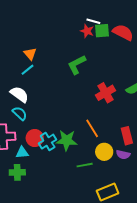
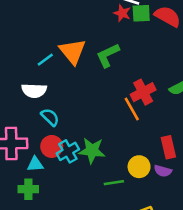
orange triangle: (30, 54) -> (72, 51), moved, size x1.6
white semicircle: (19, 94) -> (34, 91), turned 144
cyan semicircle: (20, 113) -> (50, 117), moved
orange line: (92, 128) -> (132, 109), moved

